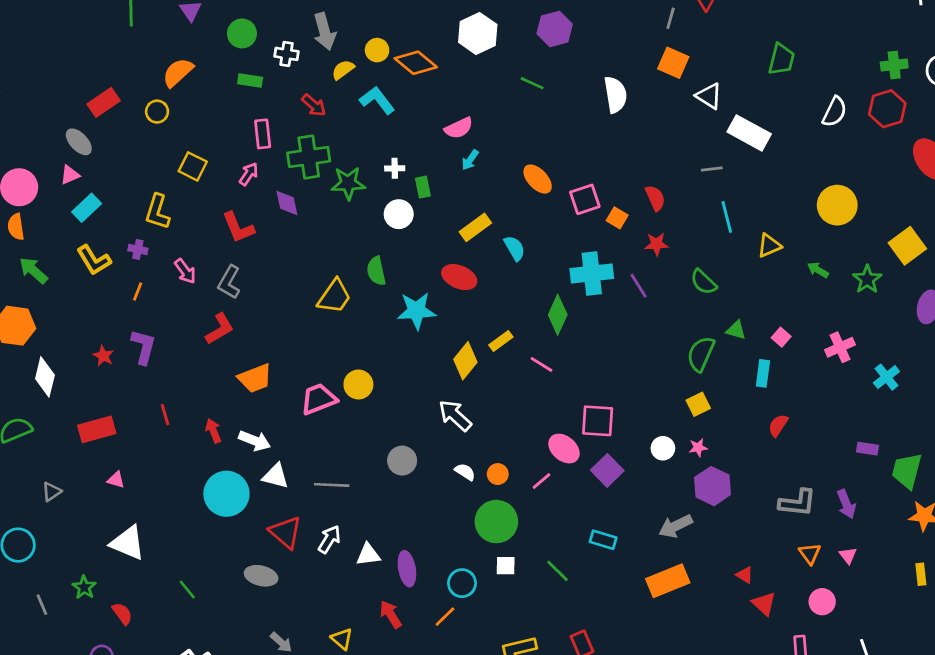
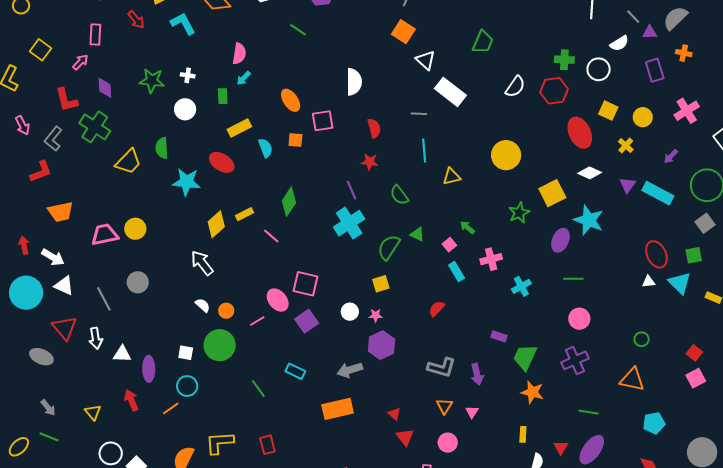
white semicircle: (615, 95) -> (354, 82), moved
pink semicircle: (459, 128) -> (239, 54), turned -65
green cross: (309, 157) -> (95, 127), moved, turned 32
green rectangle: (423, 187) -> (223, 96), moved
orange square: (617, 218) -> (295, 140), moved, turned -35
green arrow: (818, 270) -> (467, 227), moved
cyan cross: (592, 273) -> (349, 223), moved, turned -36
cyan rectangle: (763, 373) -> (457, 272), moved, turned -48
gray circle: (402, 461) -> (138, 282), moved
gray line: (332, 485) -> (104, 299), turned 50
white arrow: (329, 539) -> (96, 338), turned 130
white square: (506, 566) -> (186, 353), moved

